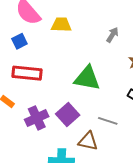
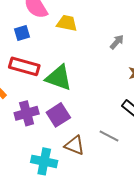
green triangle: (87, 78) -> (59, 78), moved
gray line: (108, 121) -> (109, 136), moved

